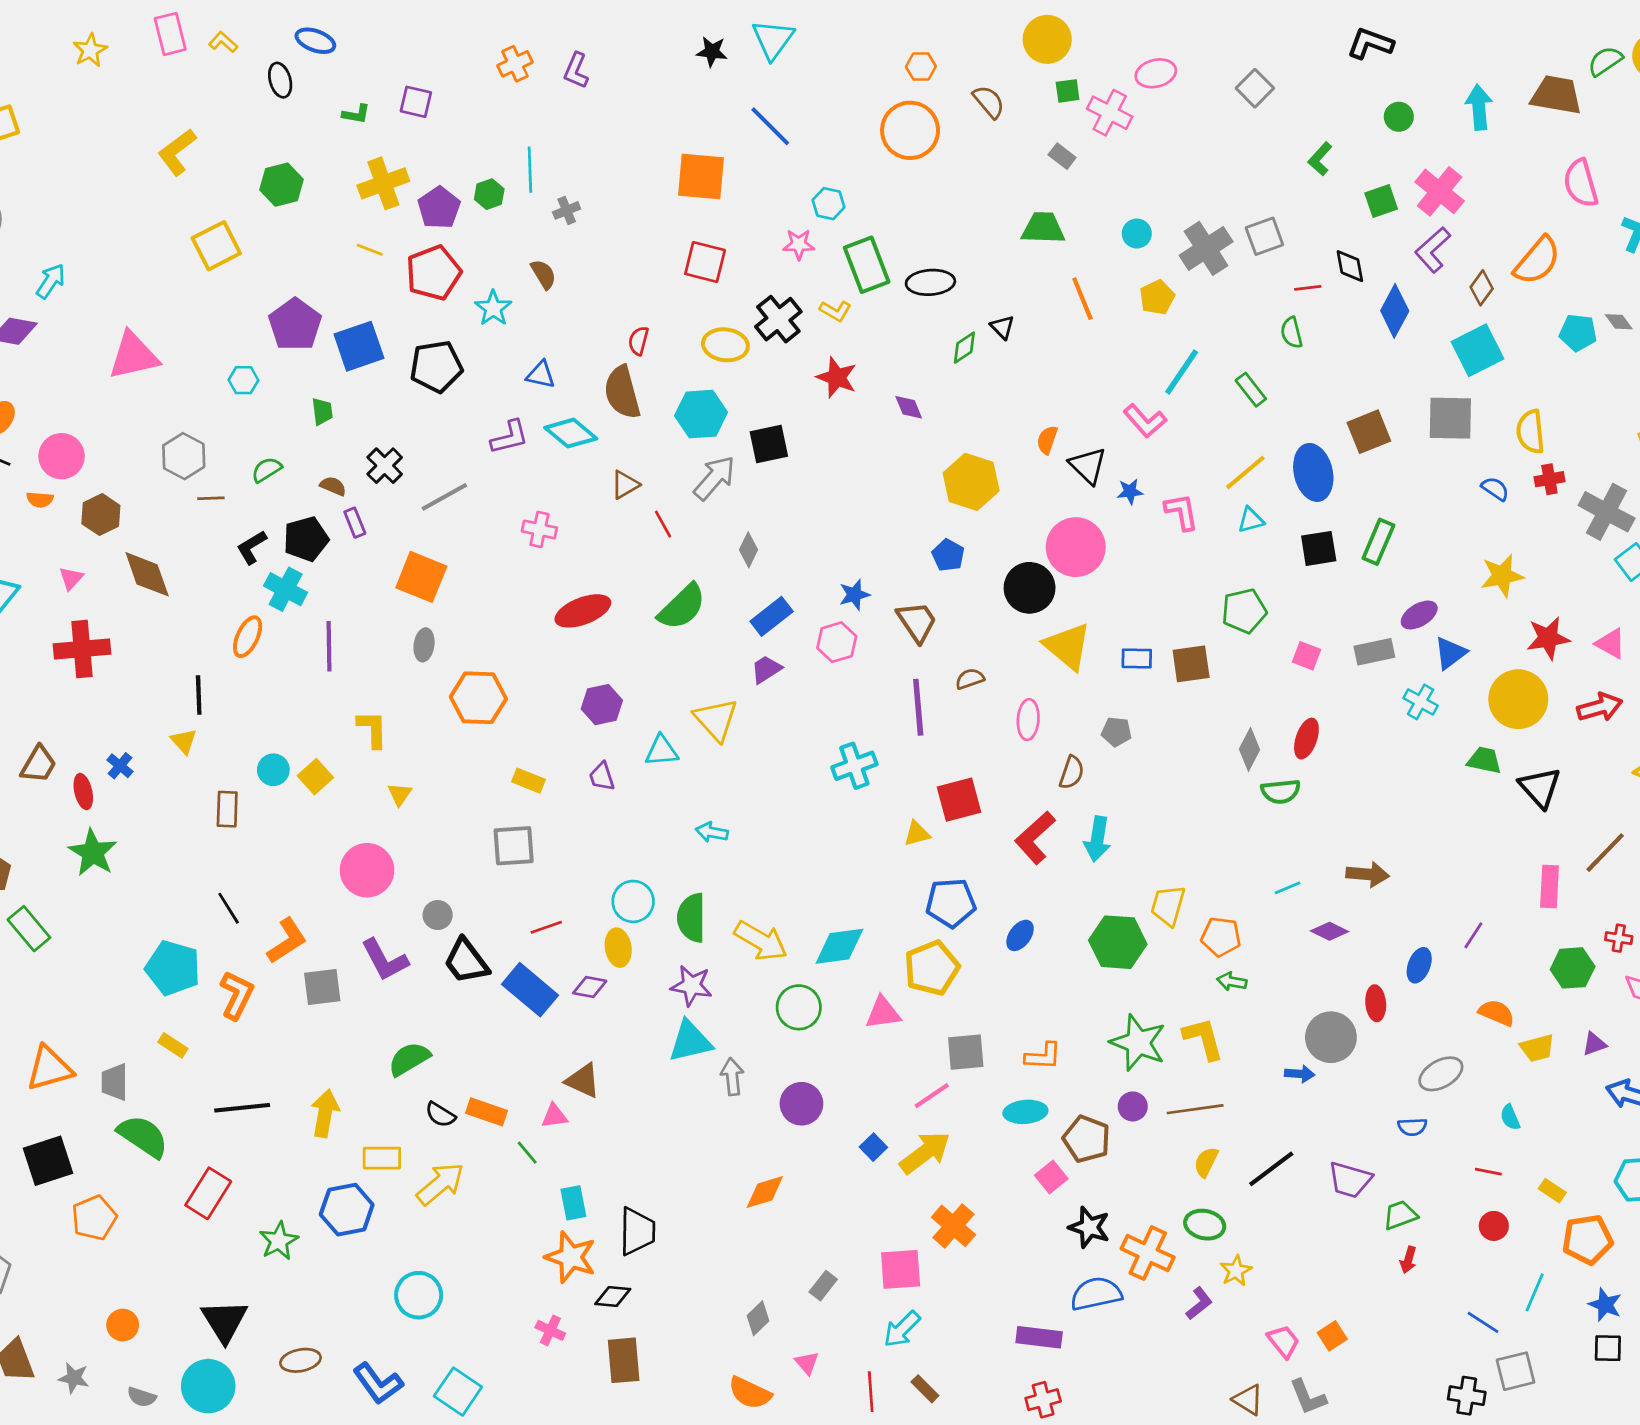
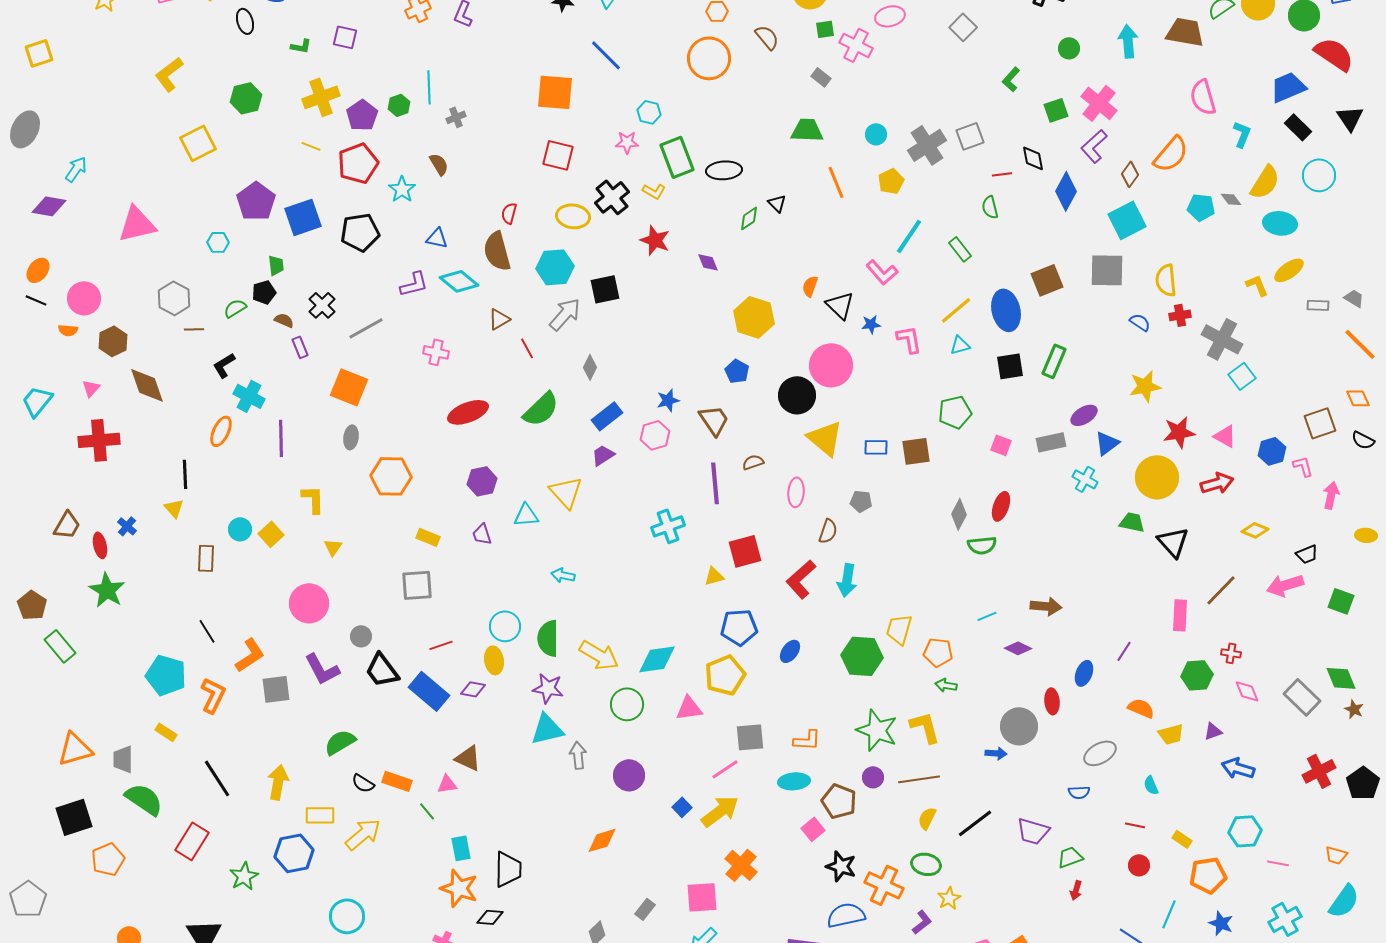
black pentagon: (306, 539) -> (264, 292), moved, size x0.7
black line: (242, 1108) -> (217, 778), turned 63

